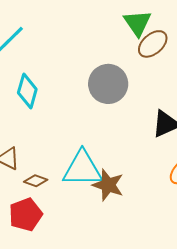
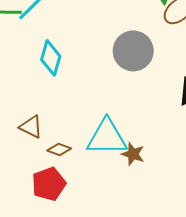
brown star: (108, 185) -> (133, 154), size x0.7

